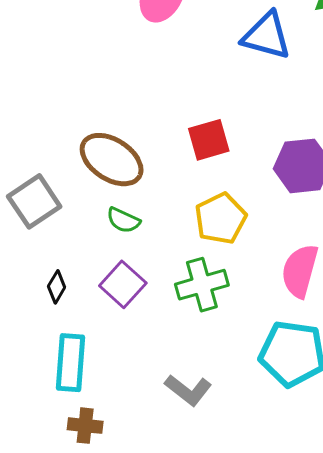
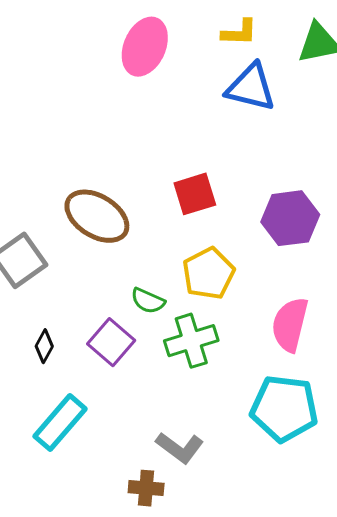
green semicircle: (123, 220) -> (148, 301), moved
cyan rectangle: (70, 363) -> (60, 423), turned 38
brown cross: (85, 426) -> (146, 488), moved

